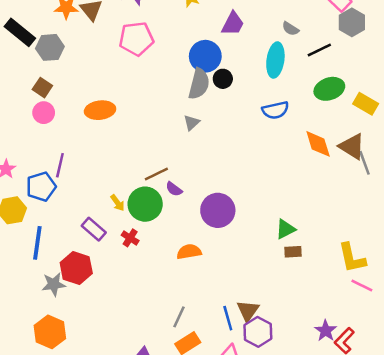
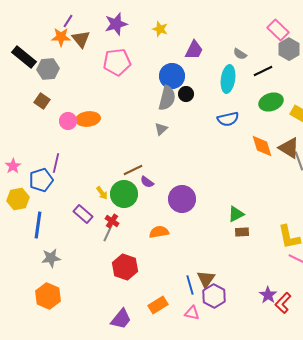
pink circle: (44, 113) -> (68, 121), moved
red hexagon: (76, 268) -> (125, 267), moved
gray line: (179, 317) -> (108, 233), moved

